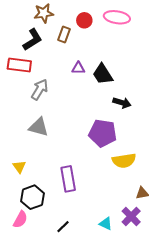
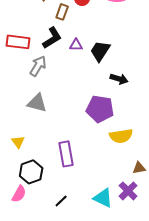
black L-shape: (33, 40) -> (52, 38), moved
black trapezoid: (103, 74) -> (100, 51), turned 65
cyan triangle: (106, 224) -> (103, 198), size x1.5

